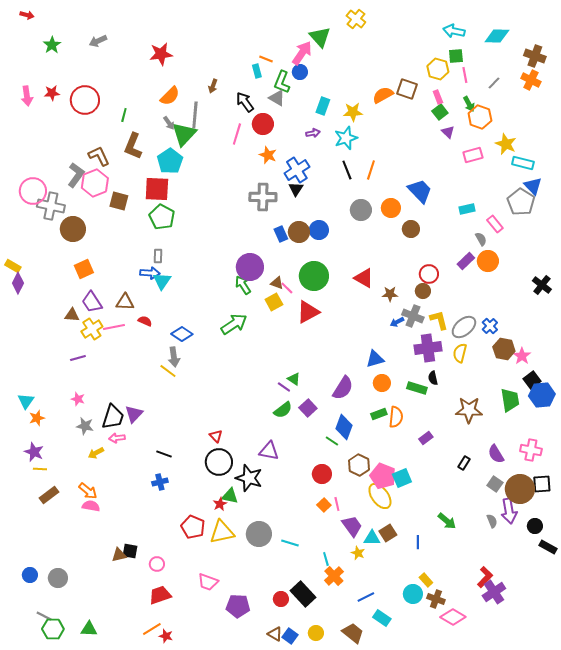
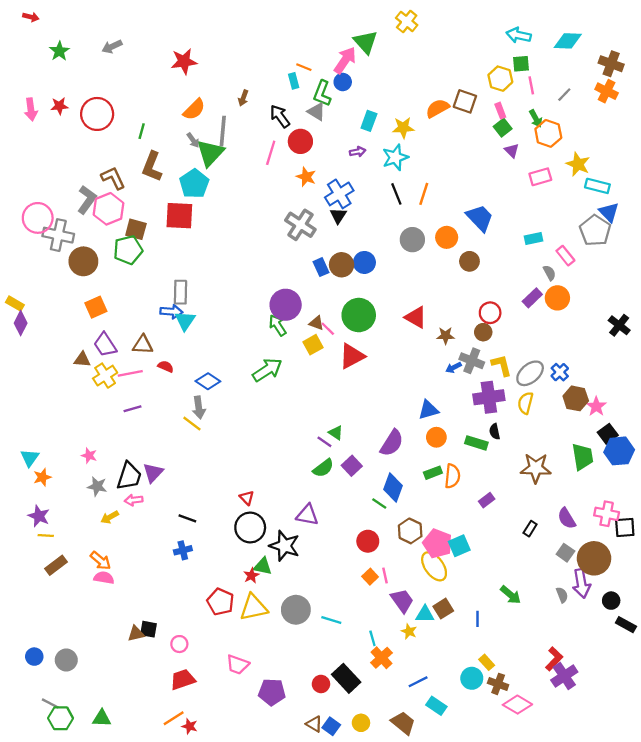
gray cross: (263, 197) -> (300, 225), turned 32
green pentagon: (162, 217) -> (128, 250), moved, turned 30
gray rectangle: (158, 256) -> (180, 292), size x1.5
purple line: (78, 358) -> (133, 409), moved
black square: (542, 484) -> (625, 527), moved

